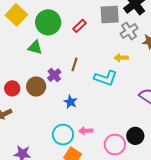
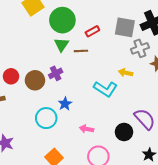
green triangle: (35, 47) -> (61, 45), moved, turned 35
brown line: (75, 64) -> (81, 51), moved, turned 56
pink arrow: (86, 131) -> (87, 129), moved
cyan circle: (63, 135) -> (46, 118), moved
black circle: (135, 136) -> (124, 132), moved

